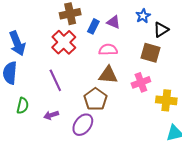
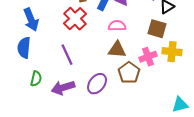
brown pentagon: (95, 99) -> (129, 73), moved
yellow cross: (166, 100) -> (172, 52), moved
purple arrow: (51, 115) -> (63, 88), size x1.6
purple ellipse: (83, 125) -> (97, 84), moved

